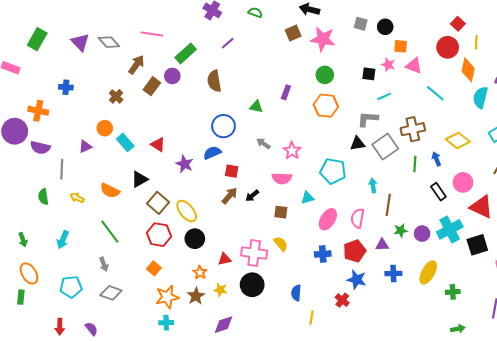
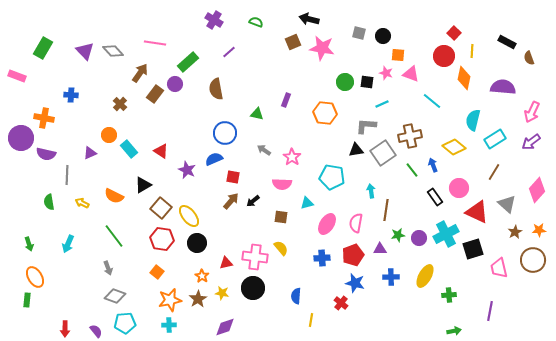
green circle: (325, 75) -> (345, 82), moved
cyan semicircle: (480, 97) -> (473, 120), moved
green line: (415, 164) -> (412, 170), turned -42
cyan pentagon: (71, 287) -> (125, 323), moved

